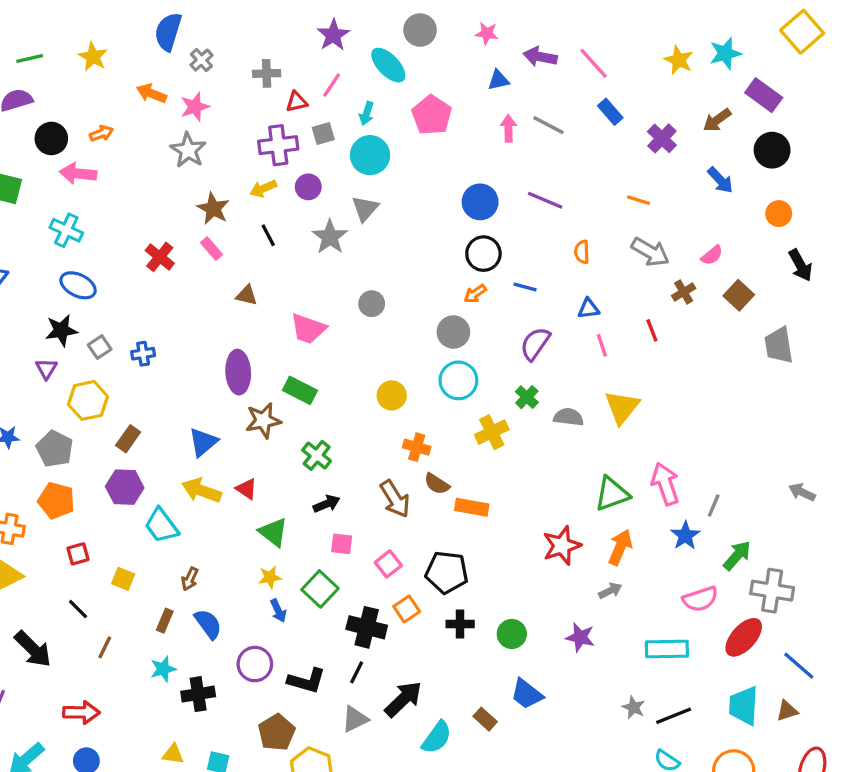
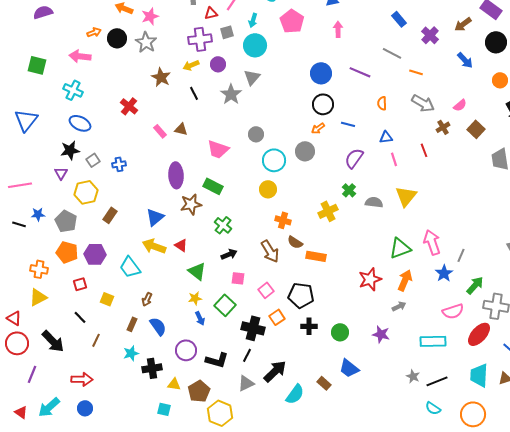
gray line: (548, 125) -> (392, 53), moved
black circle: (51, 138) -> (117, 38), moved
pink rectangle: (211, 249) -> (160, 131), moved
cyan circle: (458, 380) -> (274, 160), moved
purple hexagon: (125, 487) -> (95, 254), moved
yellow triangle: (173, 754) -> (174, 384), moved

